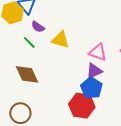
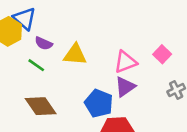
pink triangle: (98, 52) -> (125, 62), turned -30
blue pentagon: (91, 88) -> (99, 103), moved

